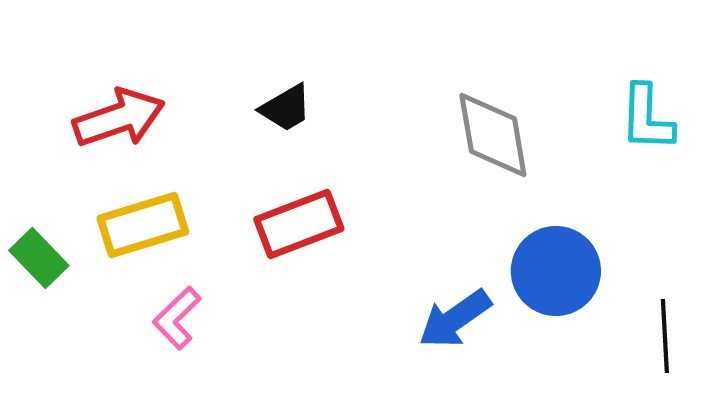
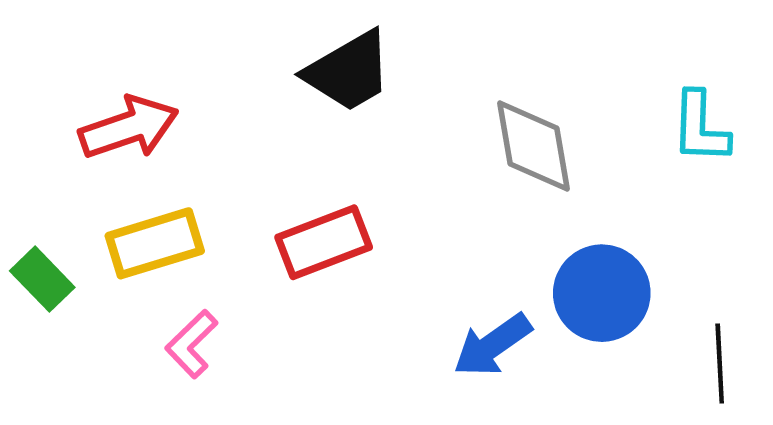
black trapezoid: (286, 108) -> (349, 71), moved, size x1.6

